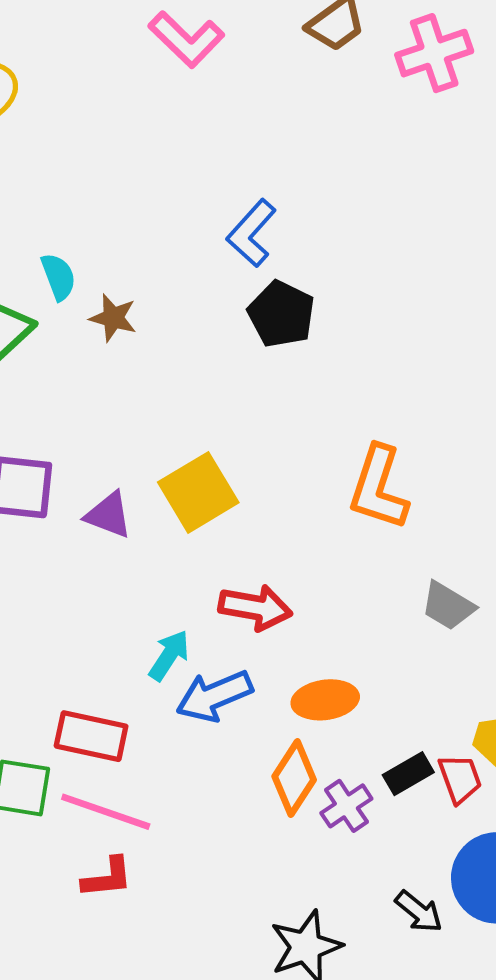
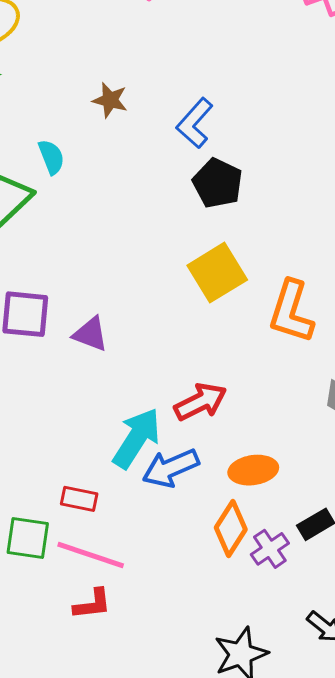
brown star: (113, 318) -> (110, 100), moved
yellow square: (198, 492) -> (217, 273), moved
red arrow: (255, 608) -> (200, 402), turned -36
cyan arrow: (169, 655) -> (137, 438), size x1.6
red rectangle: (91, 736) -> (79, 499), size x0.7

